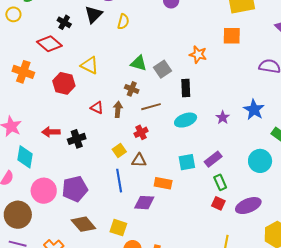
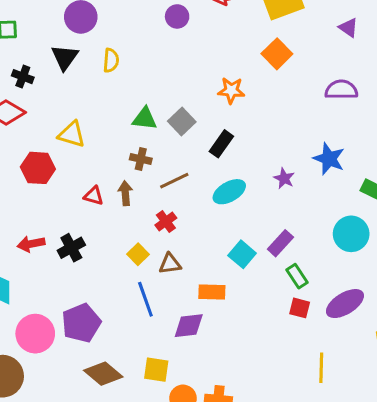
orange square: (232, 36) -> (277, 54), turned -36
black rectangle: (186, 88) -> (221, 144), turned 48
cyan square: (187, 162) -> (242, 254), turned -30

